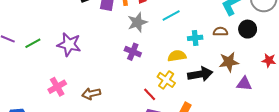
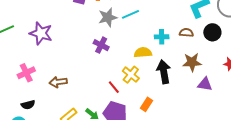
cyan line: (171, 16) -> (131, 14), moved
black arrow: (200, 74) -> (164, 72), turned -95

